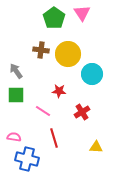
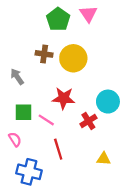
cyan circle: (92, 74) -> (108, 102), moved
red star: (59, 91) -> (64, 98), size x1.5
green square: (16, 95) -> (24, 112), moved
pink semicircle: (14, 137) -> (15, 139), moved, turned 48

